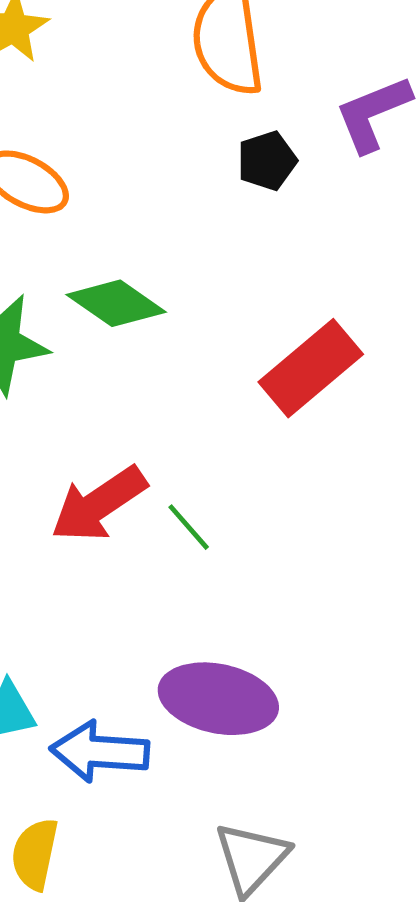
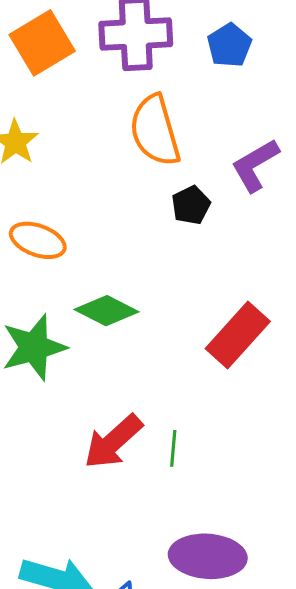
green line: (189, 527) -> (173, 448), turned 54

